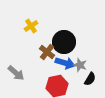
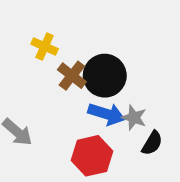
yellow cross: (31, 26) -> (45, 46), turned -32
brown cross: (47, 52) -> (72, 76), moved

